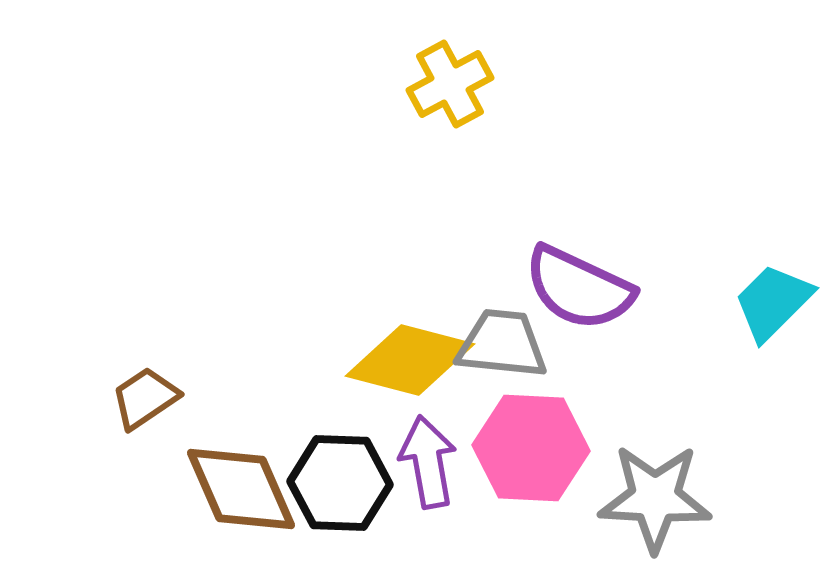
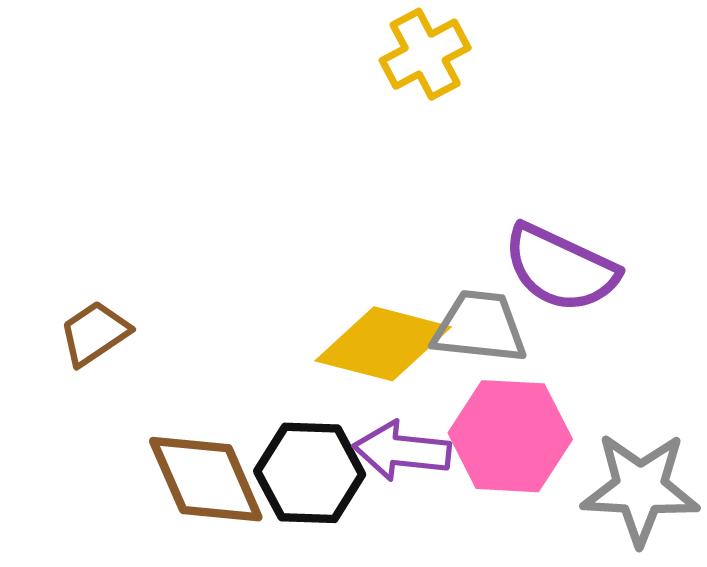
brown trapezoid: (145, 398) -> (95, 333), moved
purple arrow: (428, 462) -> (402, 451), turned -74

